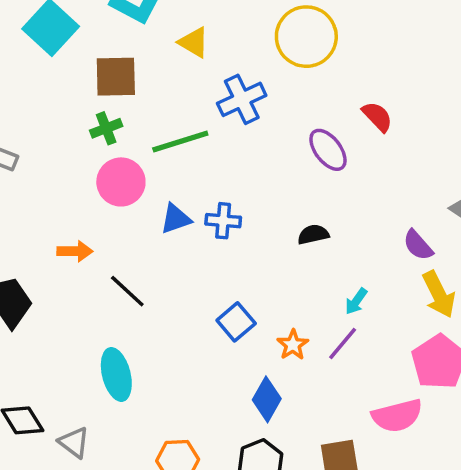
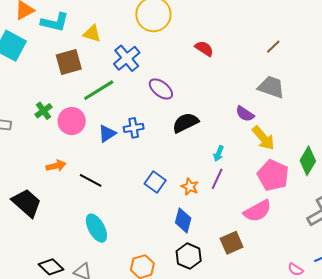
brown square: (116, 77) -> (69, 62), moved
green cross: (106, 128) -> (44, 111), moved
purple ellipse: (328, 150) -> (161, 89), moved
black semicircle: (313, 234) -> (185, 123), size x1.5

